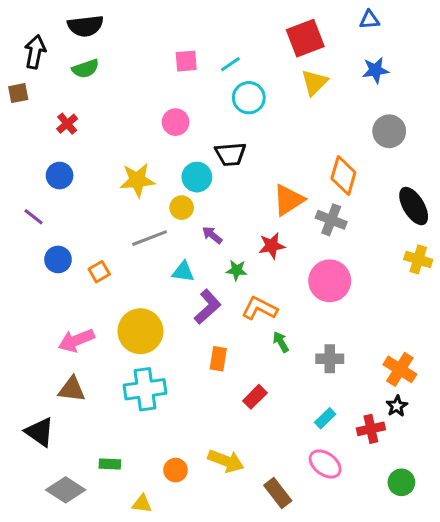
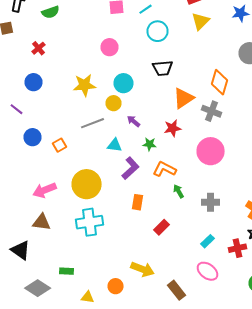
black trapezoid: (230, 154) -> (162, 68), moved
orange circle: (176, 470) -> (116, 286), moved

